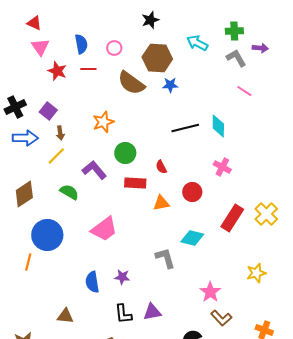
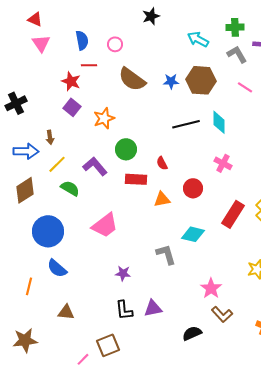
brown hexagon: (157, 58) -> (201, 80), moved
red star: (57, 71) -> (71, 81), moved
purple square: (48, 111) -> (72, 107), moved
brown arrow: (60, 133) -> (50, 137), moved
blue arrow: (25, 138) -> (26, 151), moved
yellow line: (56, 156) -> (57, 164), moved
orange line: (28, 262) -> (29, 286), moved
blue semicircle: (92, 282) -> (57, 268), moved, turned -40

